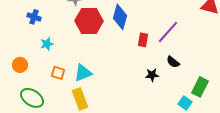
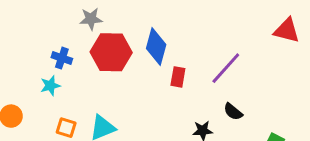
blue cross: (34, 17) -> (62, 58), moved
red rectangle: (143, 40) -> (178, 77), moved

